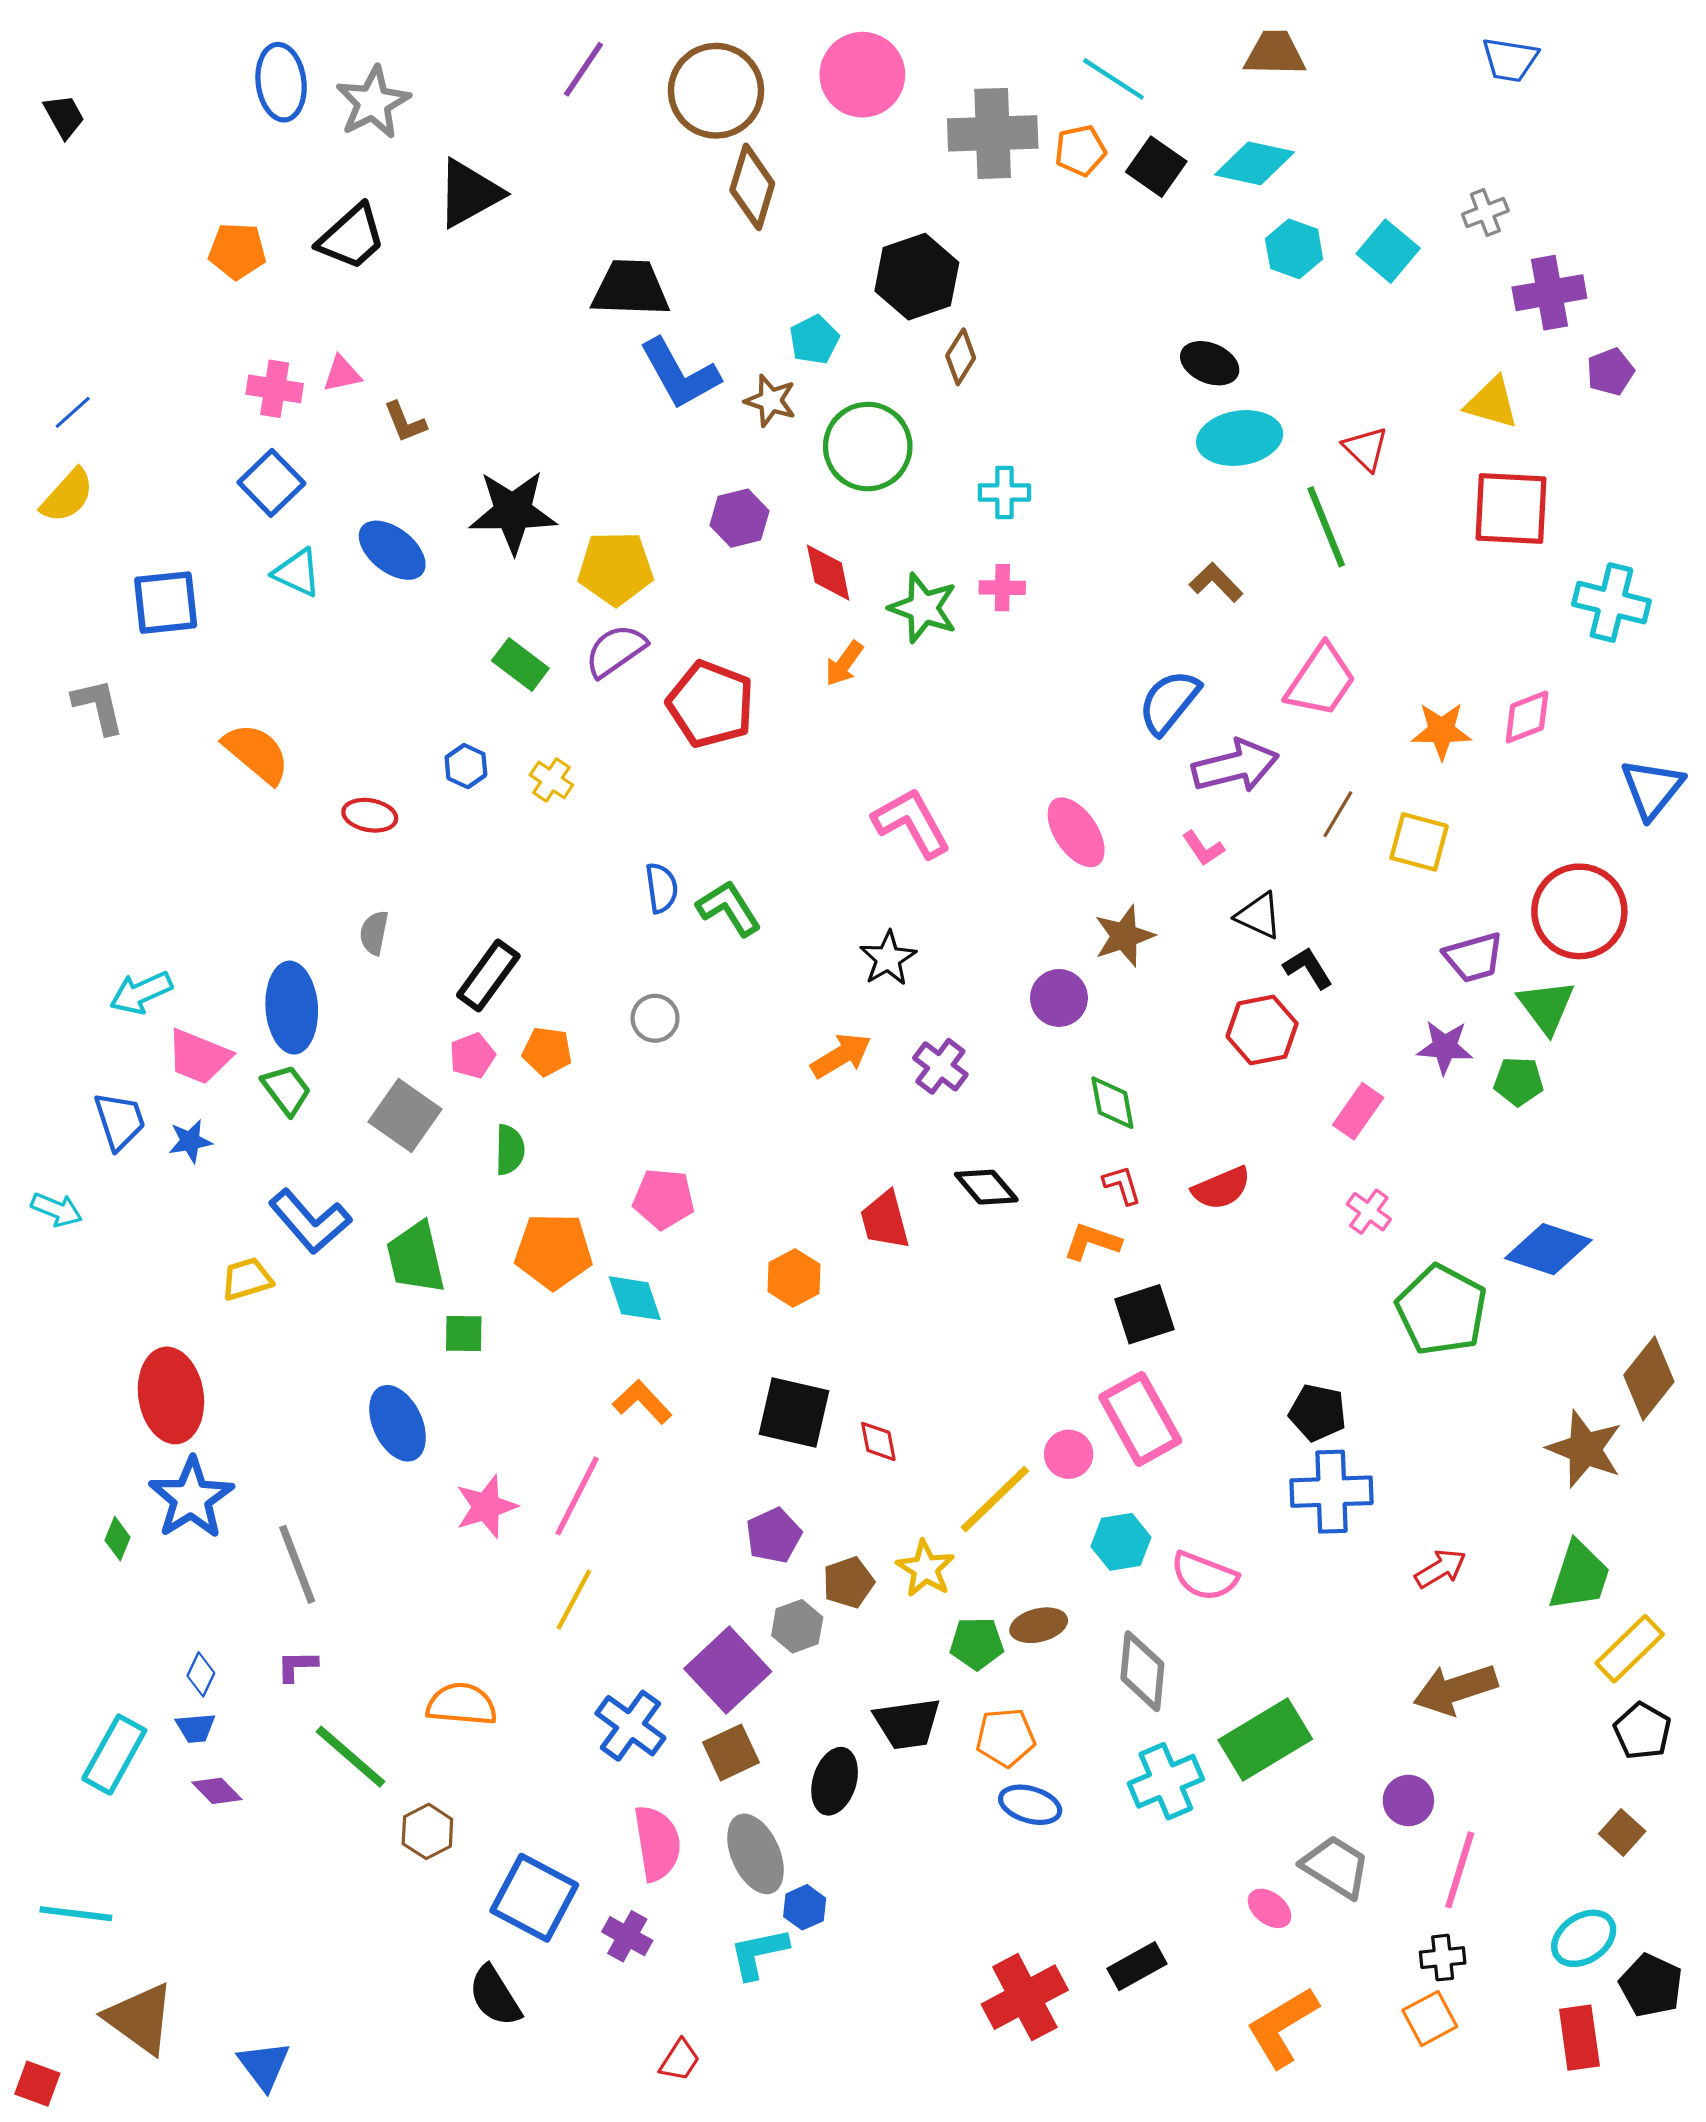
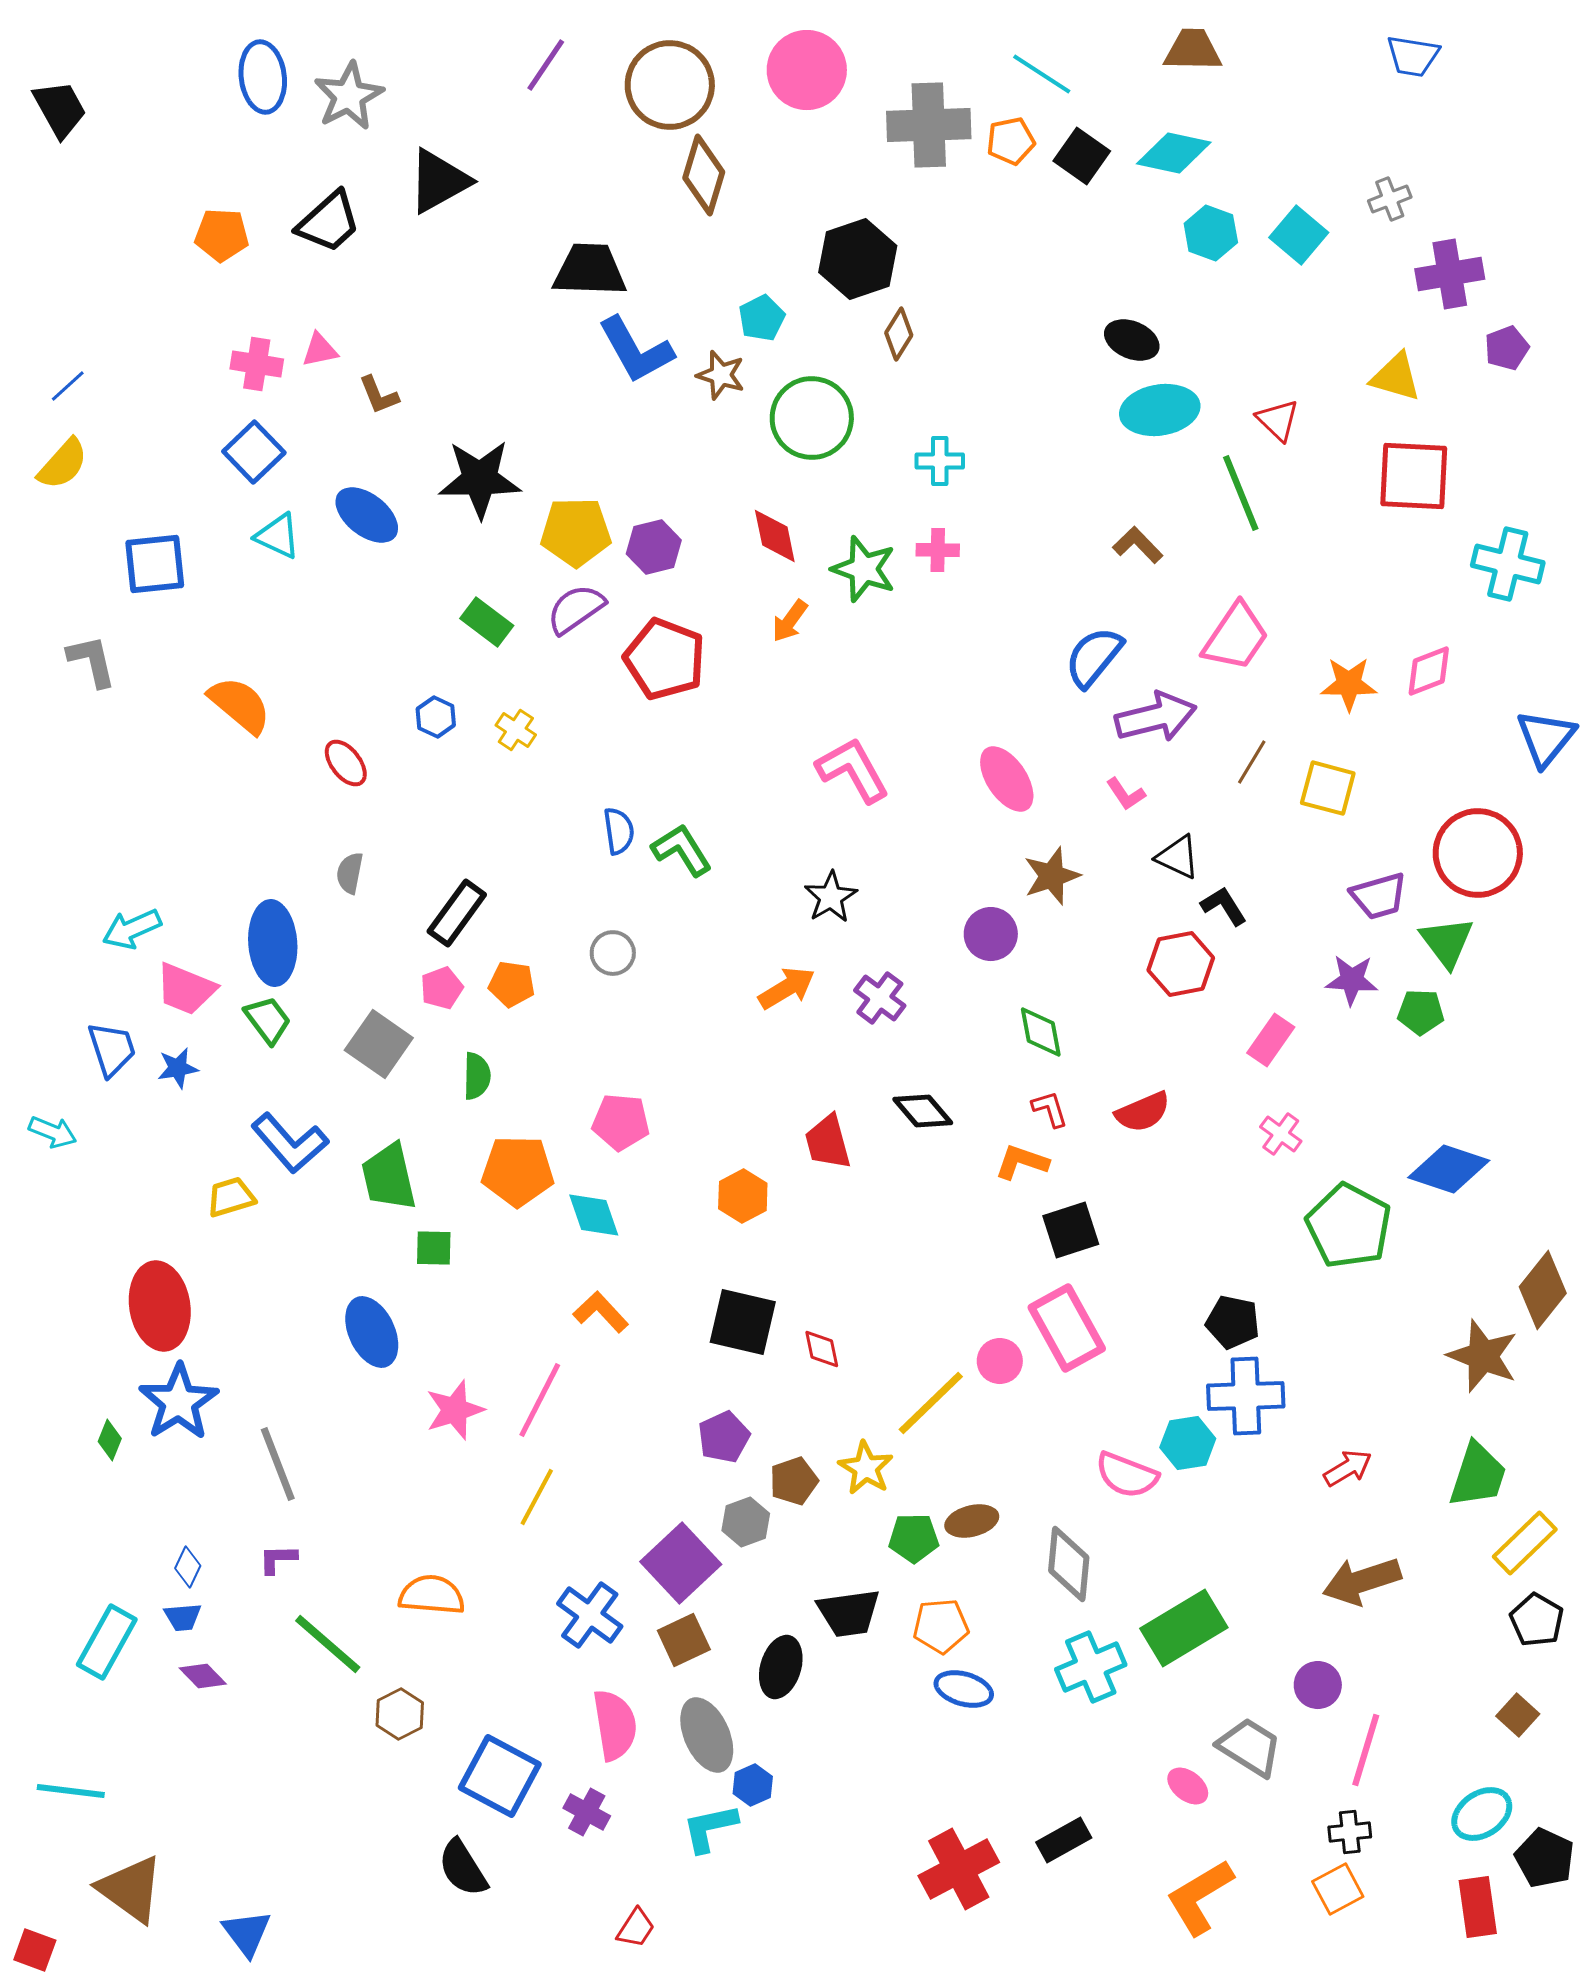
black trapezoid: (64, 116) -> (60, 109), size x1.4
purple hexagon: (739, 518) -> (654, 547), moved
red ellipse: (370, 815) -> (346, 763), turned 42
cyan hexagon: (1121, 1542) -> (1188, 1443), moved

